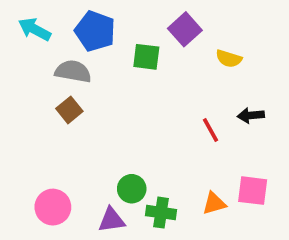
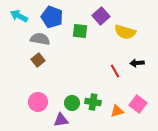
yellow semicircle: (229, 59) -> (125, 32), size x1.5
pink square: (253, 191) -> (138, 104), turned 30
pink circle: (53, 207) -> (38, 102), moved
green cross: (161, 213) -> (93, 102), moved

